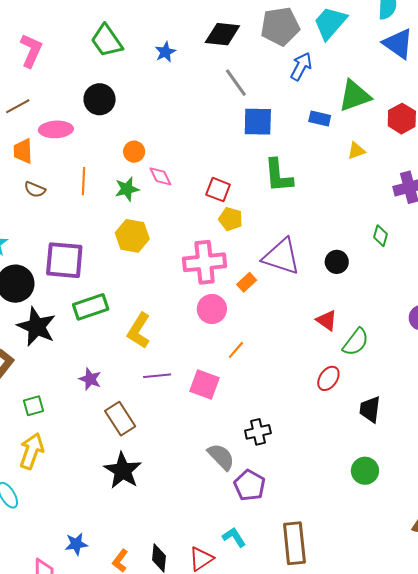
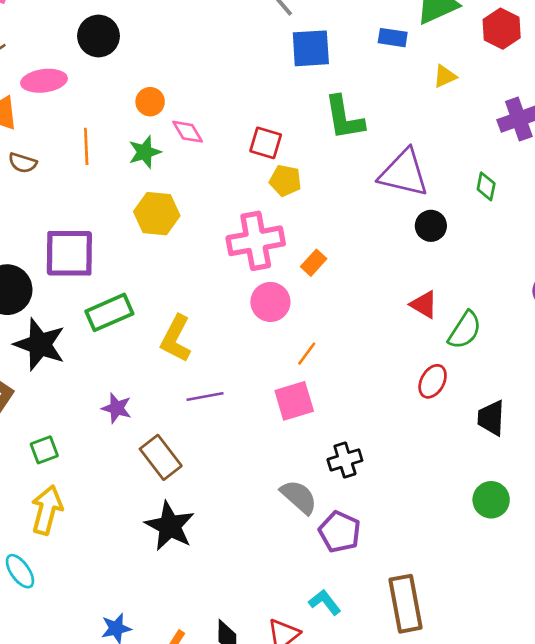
purple triangle: (281, 257) -> (404, 173), moved
pink square: (205, 384) -> (294, 401), moved, turned -32

